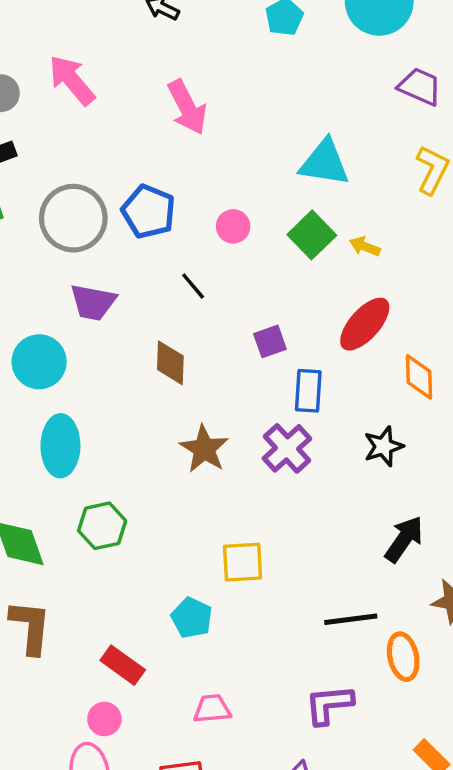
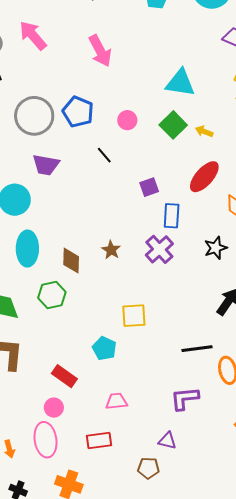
brown diamond: (170, 363) -> (71, 261), moved
brown star: (204, 449) -> (111, 250), size x0.7

